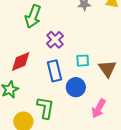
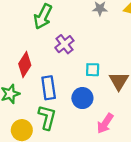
red diamond: (21, 62) -> (25, 64), turned -40
blue rectangle: (54, 71) -> (49, 88), moved

